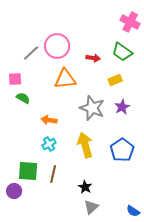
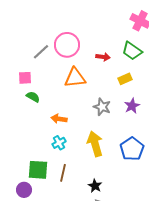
gray star: (92, 108) -> (102, 107), size x0.7

